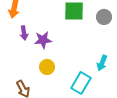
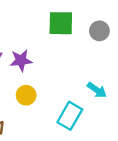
cyan arrow: (102, 63) -> (97, 90), turned -77

